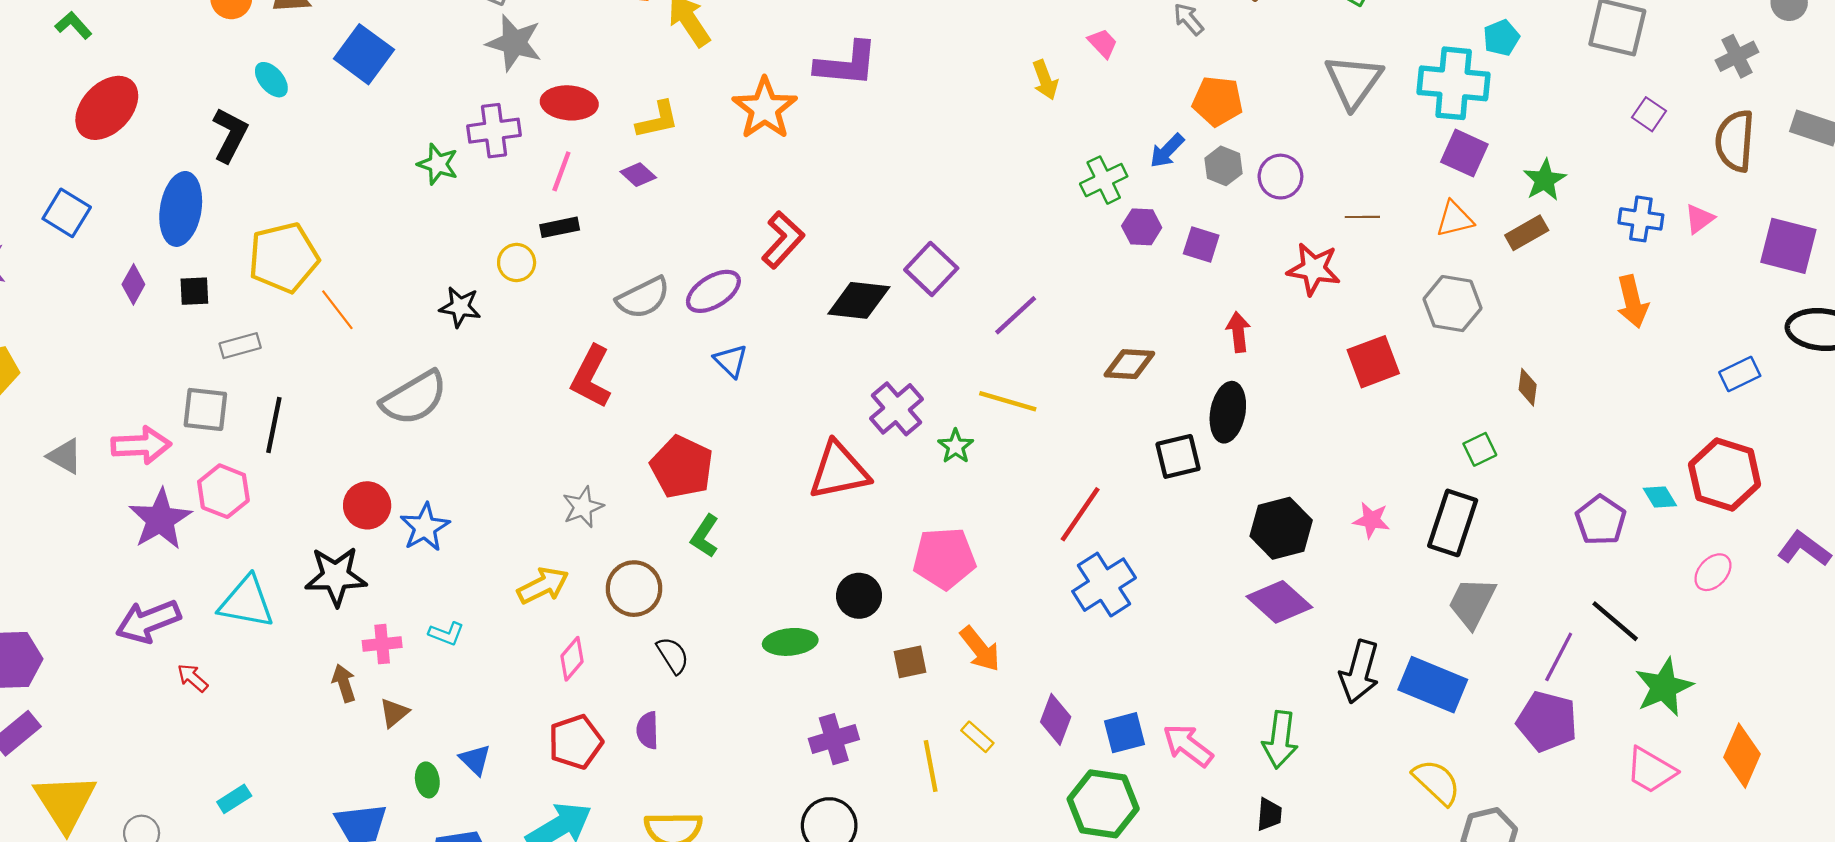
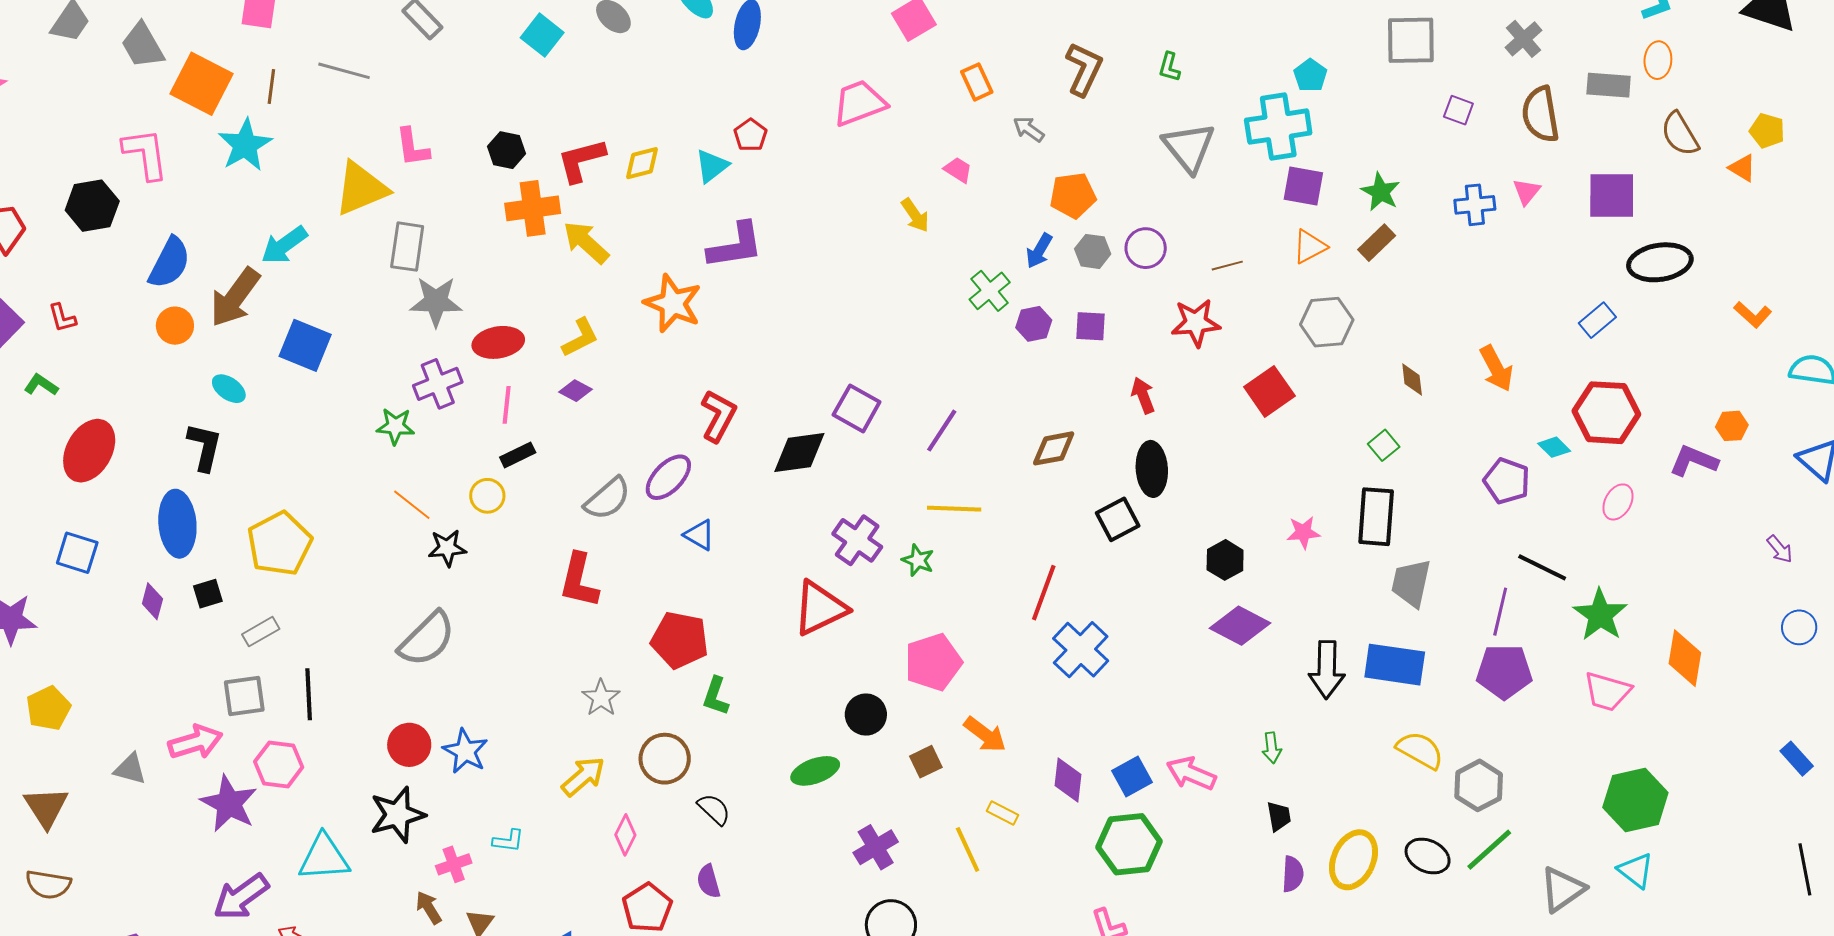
orange arrow: (1632, 302) -> (1496, 368), moved
orange line: (337, 310) -> (412, 505), moved
black hexagon: (1281, 528) -> (1225, 560), size x0.7
green arrow: (1280, 740) -> (1272, 748), size x0.6

